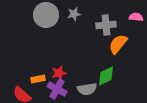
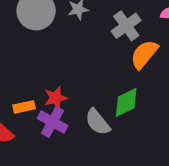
gray cross: (106, 25) -> (126, 26), turned -30
gray semicircle: (87, 89) -> (98, 122), turned 60

